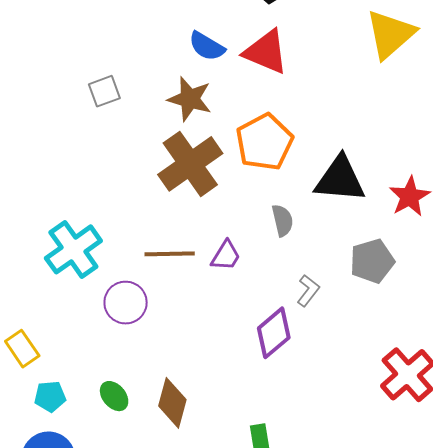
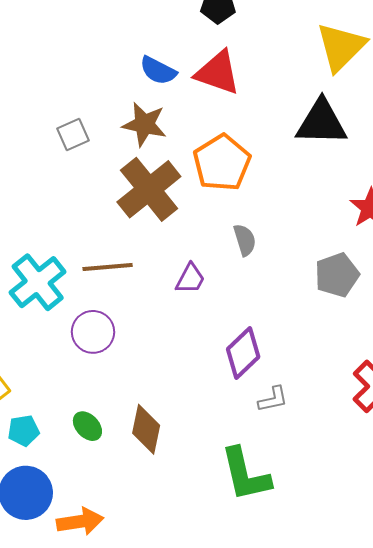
gray square: (104, 91) -> (73, 135), moved
black triangle: (340, 179) -> (321, 122), moved
brown line: (170, 254) -> (108, 267), moved
gray L-shape: (308, 290) -> (273, 399), moved, turned 44

